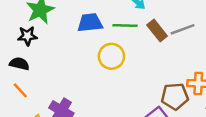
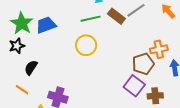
blue trapezoid: (90, 23) -> (46, 25), moved
black semicircle: (19, 64) -> (31, 68), moved, turned -56

